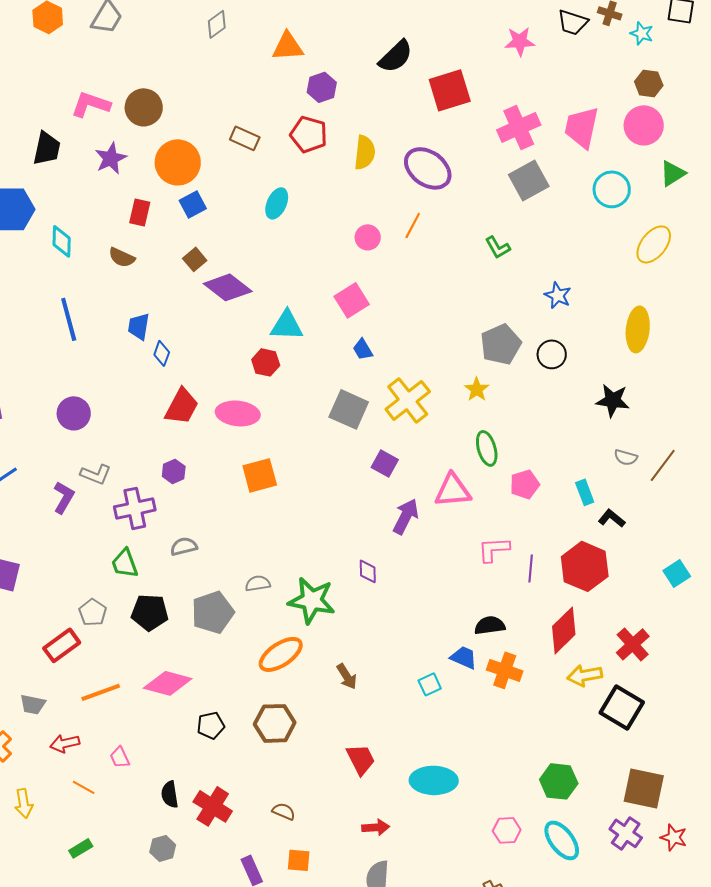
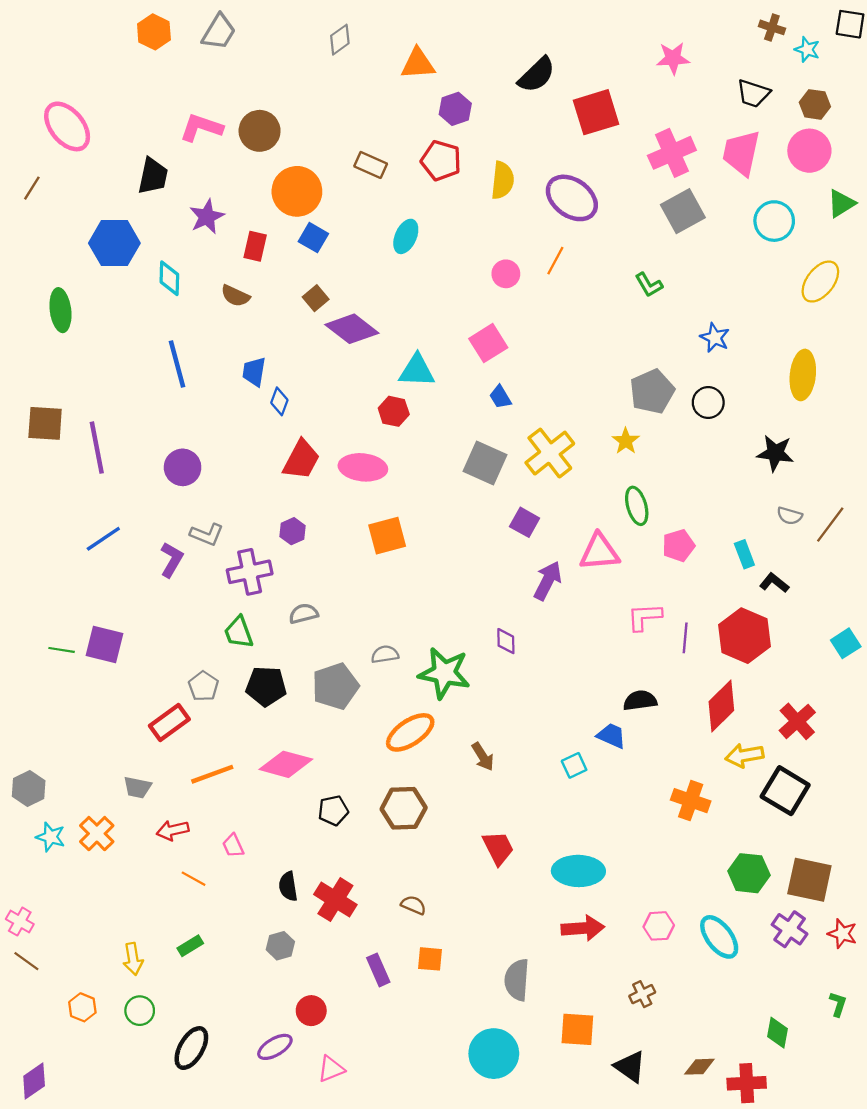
black trapezoid: (573, 22) -> (753, 93), moved
purple star: (111, 158) -> (207, 217), moved
blue square: (193, 204) -> (313, 238), turned -32
orange cross: (505, 670) -> (691, 801), moved
green hexagon: (559, 781) -> (749, 873), moved
yellow arrow: (24, 803) -> (133, 959), moved
red arrow: (376, 827) -> (583, 928), moved, size x1.4

